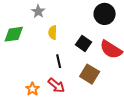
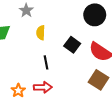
brown square: (90, 74) -> (98, 80), moved
red arrow: (56, 85) -> (43, 87), turned -42

